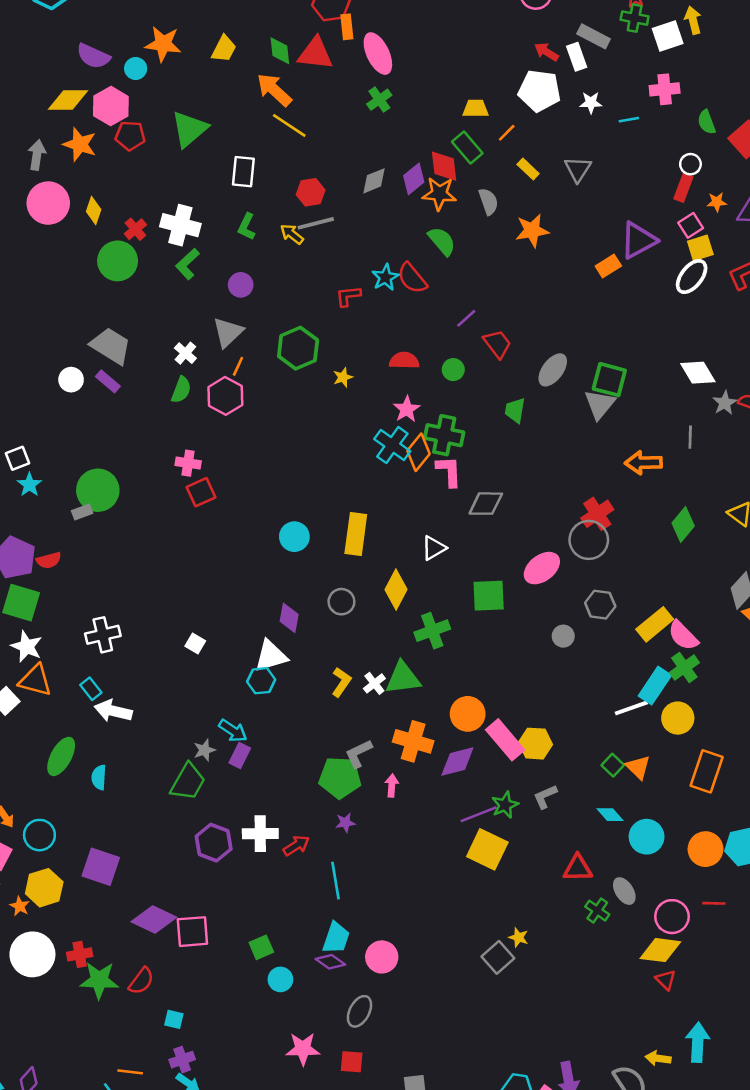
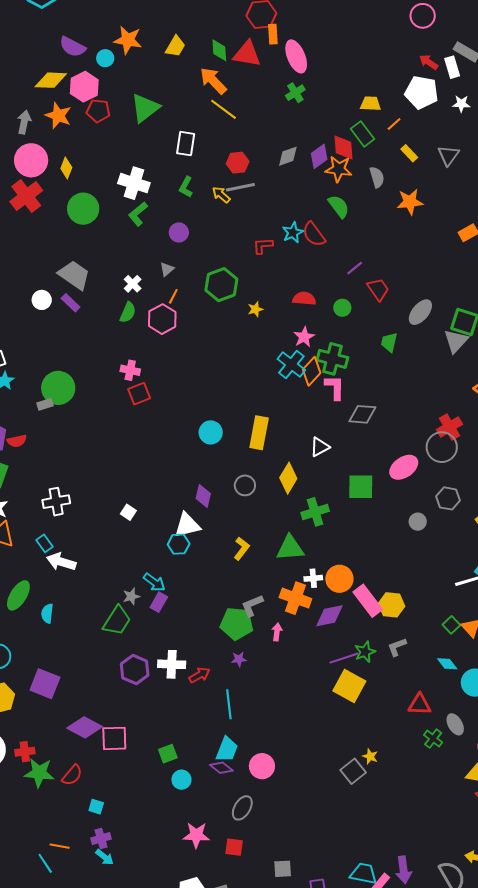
red cross: (135, 229) -> (26, 196), moved, size x1.8
gray triangle: (228, 332) -> (167, 269), size x0.6
white cross: (374, 683) -> (313, 578), moved, turned 30

